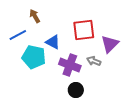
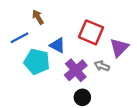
red square: (84, 30) -> (91, 32), turned 30
purple cross: (70, 65) -> (76, 70), turned 30

